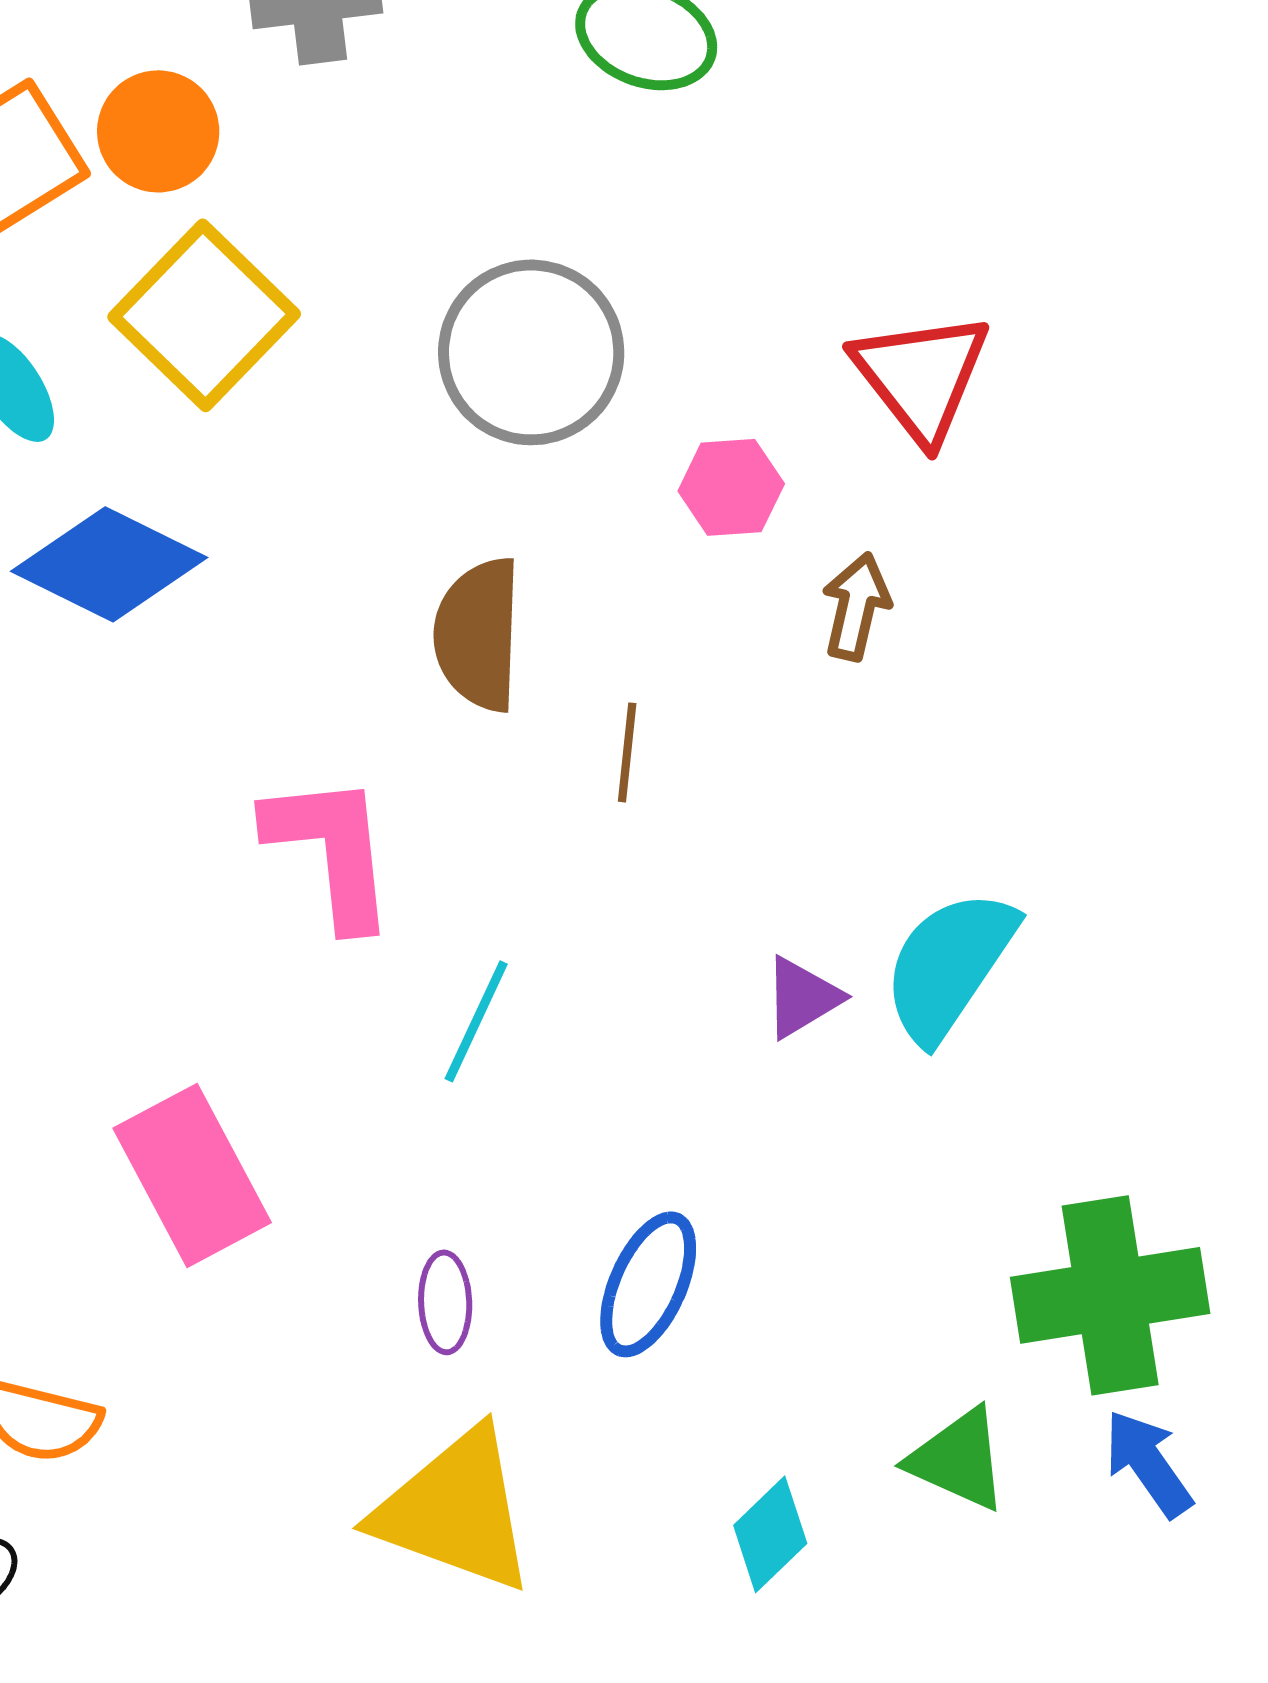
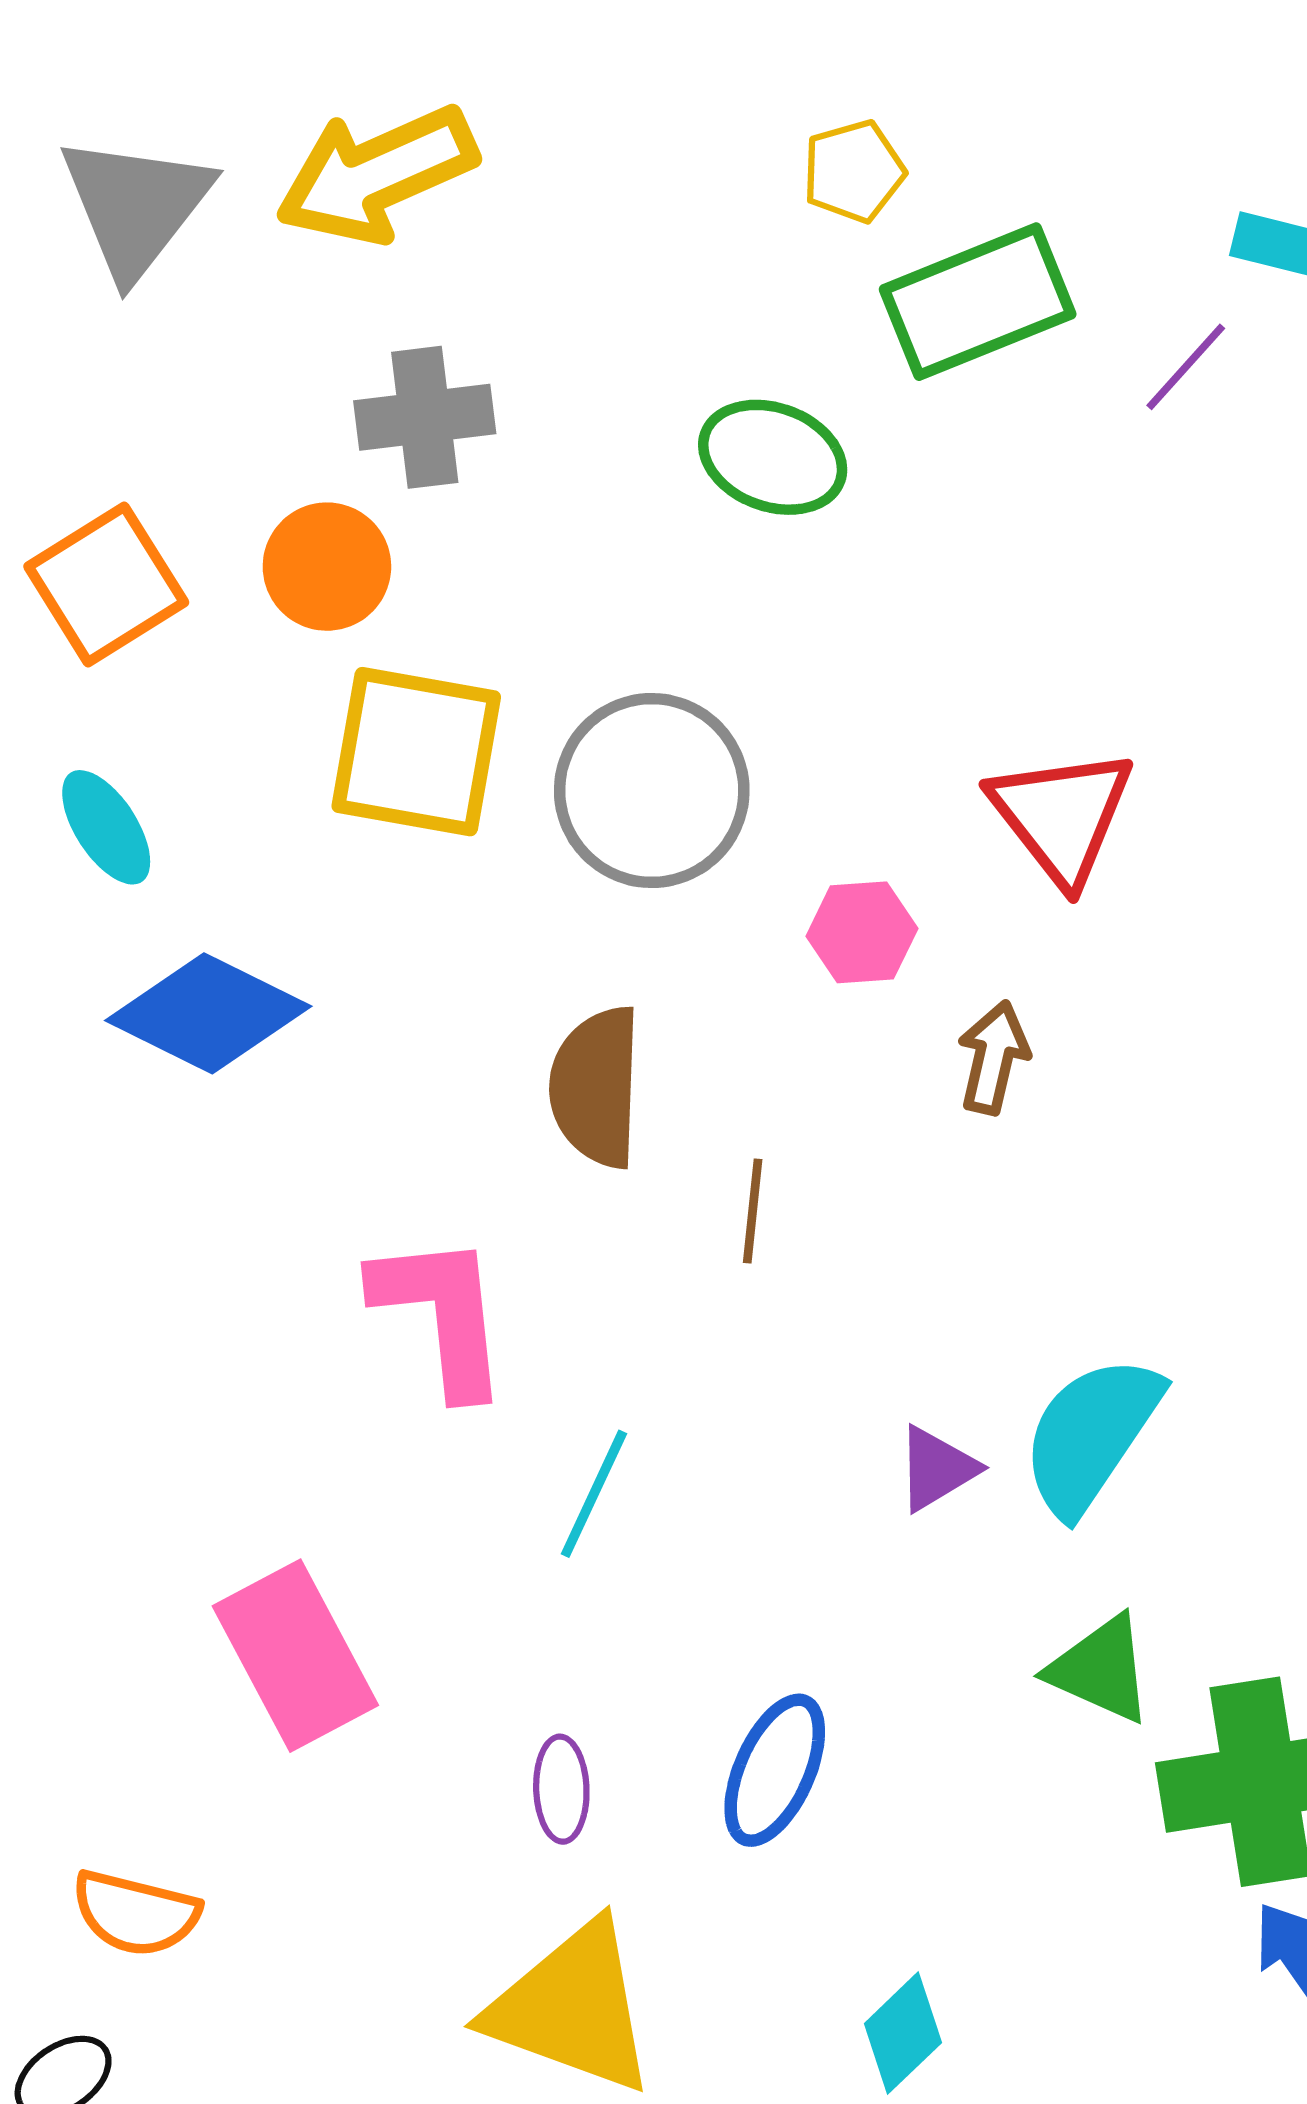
orange circle: (158, 131) -> (327, 567), moved
yellow square: (204, 315) -> (416, 752), moved, turned -34
green triangle: (958, 1459) -> (1101, 1669), moved

